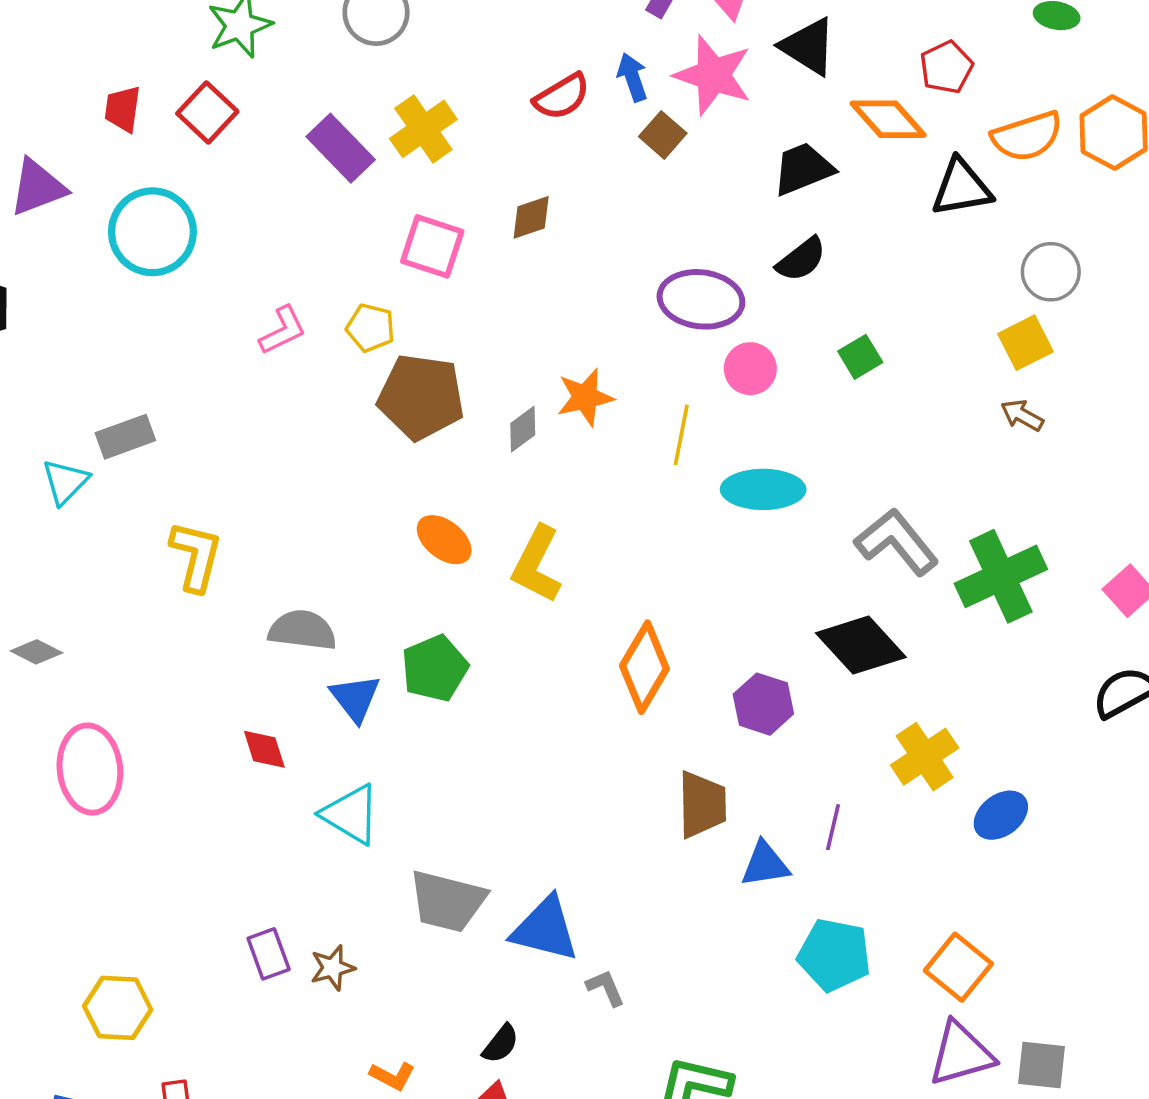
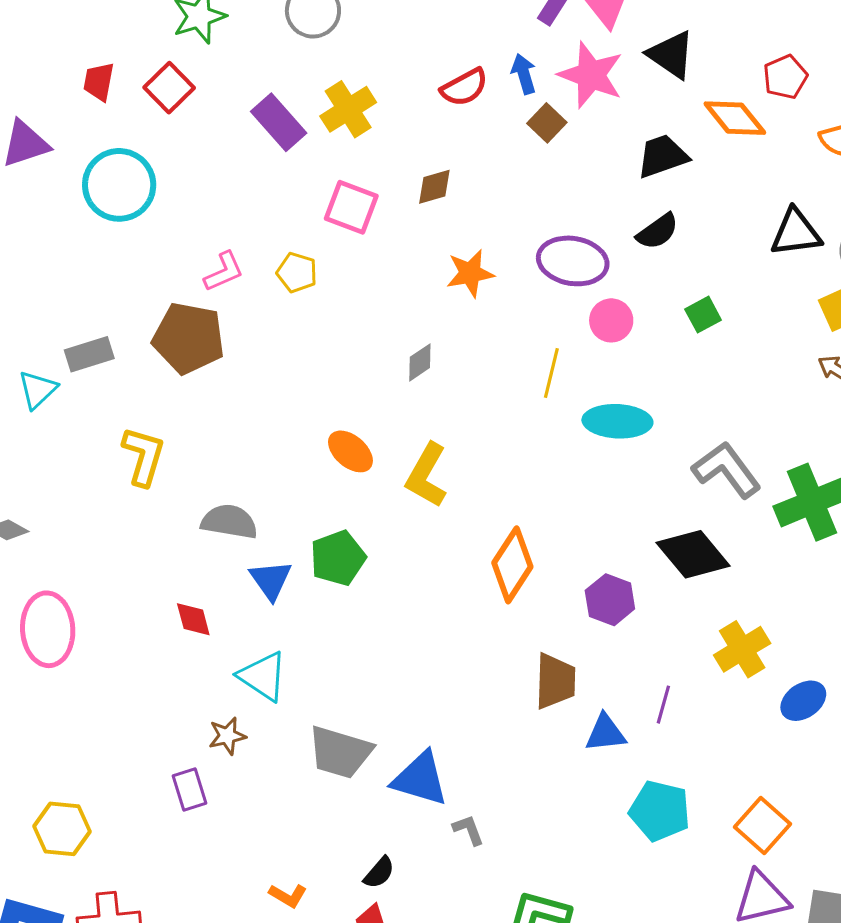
black triangle: (962, 188) -> (796, 233), moved
brown pentagon: (421, 397) -> (189, 338), moved
orange star: (585, 397) -> (470, 273), moved
brown star: (332, 968) -> (227, 736), moved

